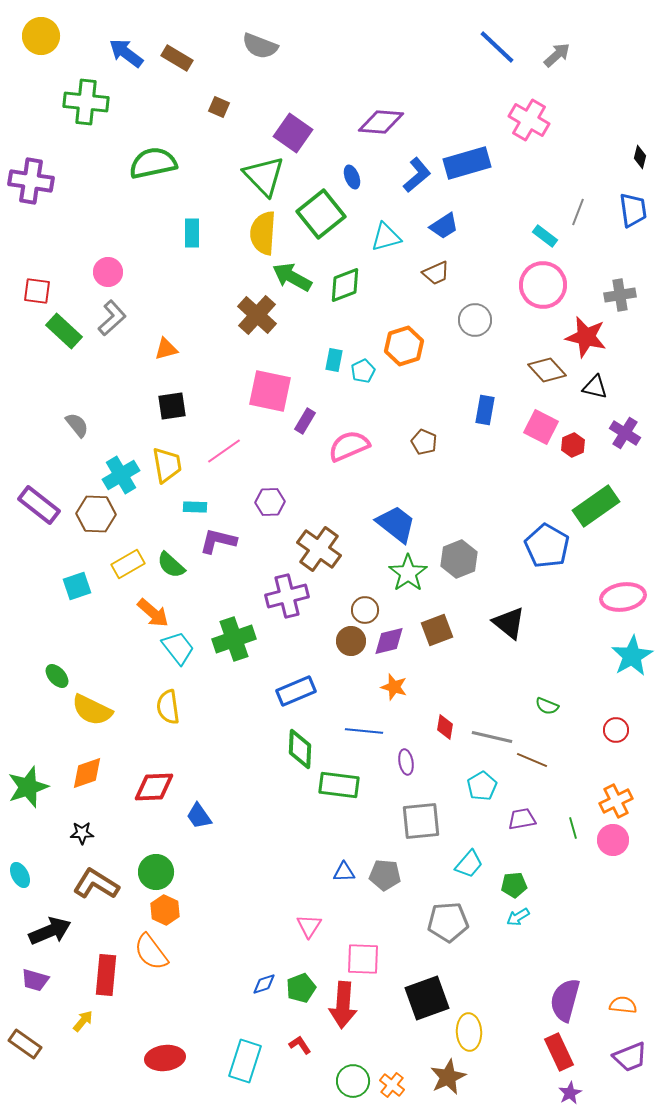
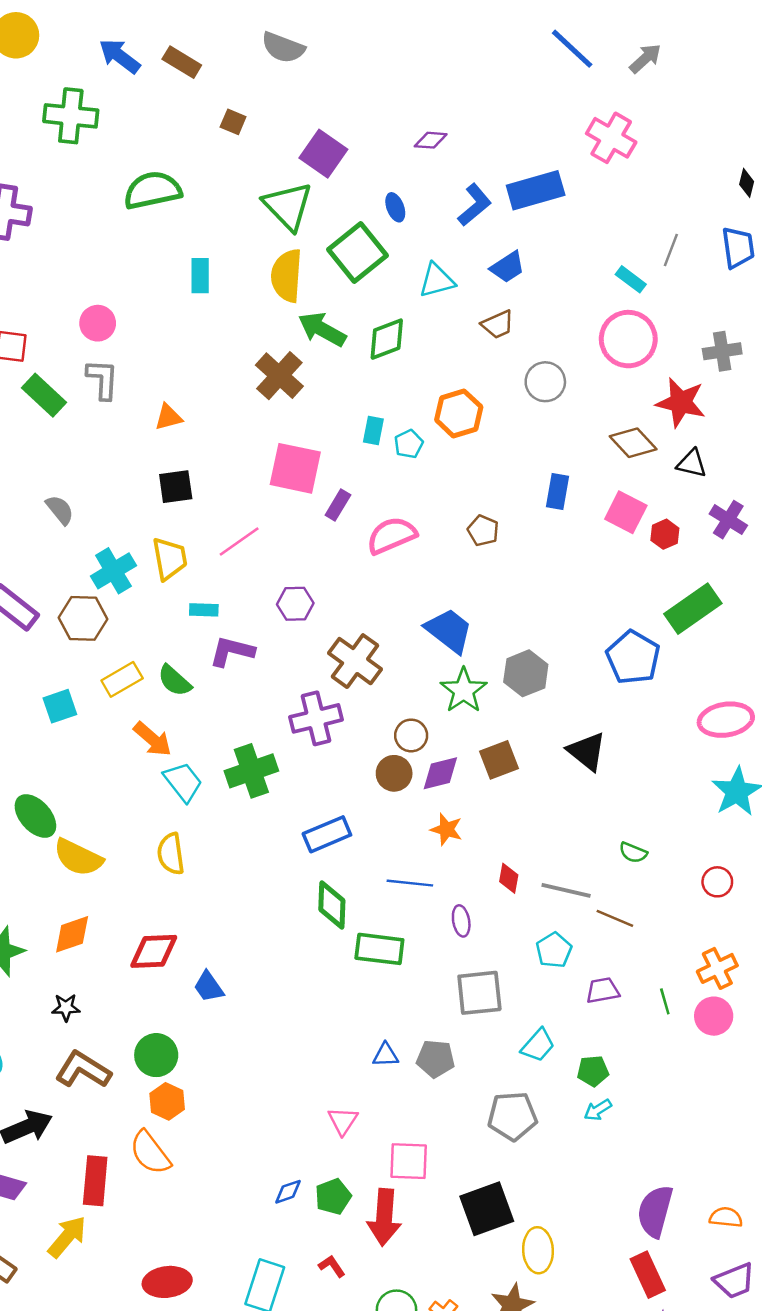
purple diamond: (381, 122) -> (431, 140), size x0.6
gray L-shape: (112, 318) -> (103, 379), turned -45
green ellipse: (57, 676) -> (35, 816), size x1.5
yellow arrow: (83, 1021) -> (67, 1237), size x1.6

